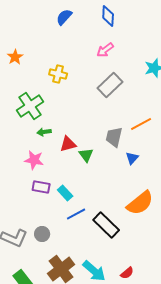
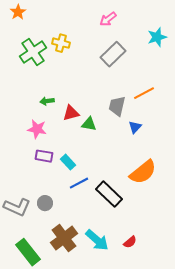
orange star: (15, 57) -> (18, 12), moved
green cross: (30, 106) -> (33, 52), moved
green triangle: (86, 155) -> (89, 124), turned -42

